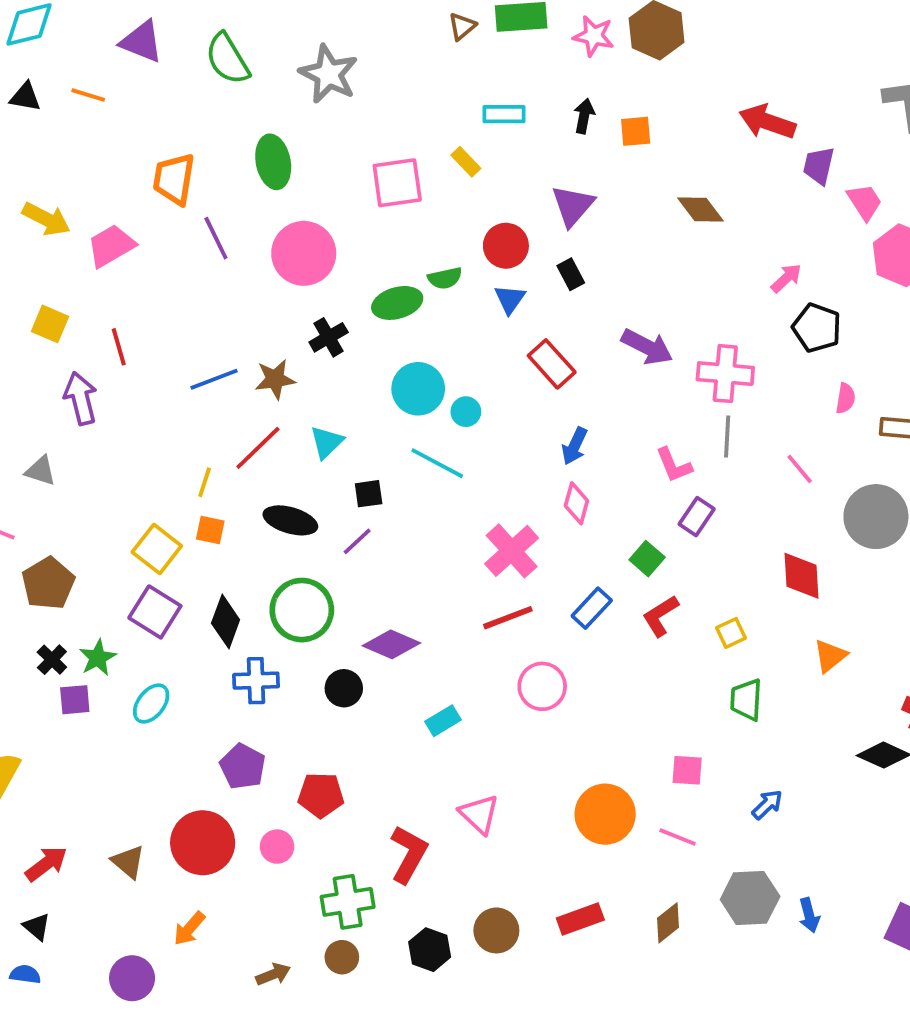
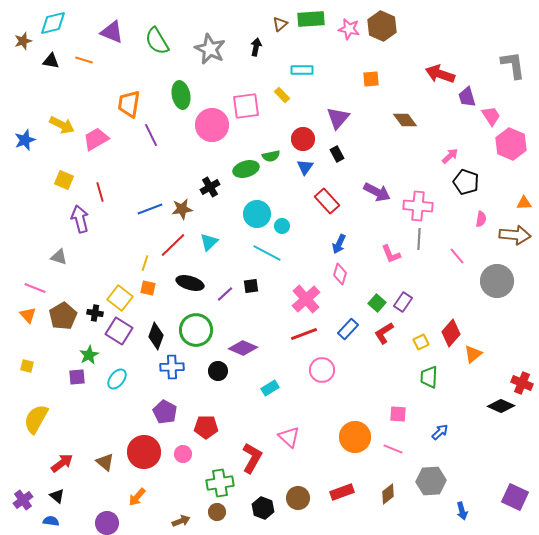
black arrow: (584, 116) -> (256, 47), moved
purple trapezoid: (819, 166) -> (467, 97), turned -30
pink circle: (304, 253) -> (212, 125), moved
black square: (369, 494) -> (251, 286), moved
purple rectangle: (697, 517) -> (403, 302), moved
red diamond: (802, 576) -> (451, 333), moved, turned 44
black cross: (52, 660) -> (95, 313), moved, turned -35
blue arrow: (809, 915) -> (462, 511), moved

